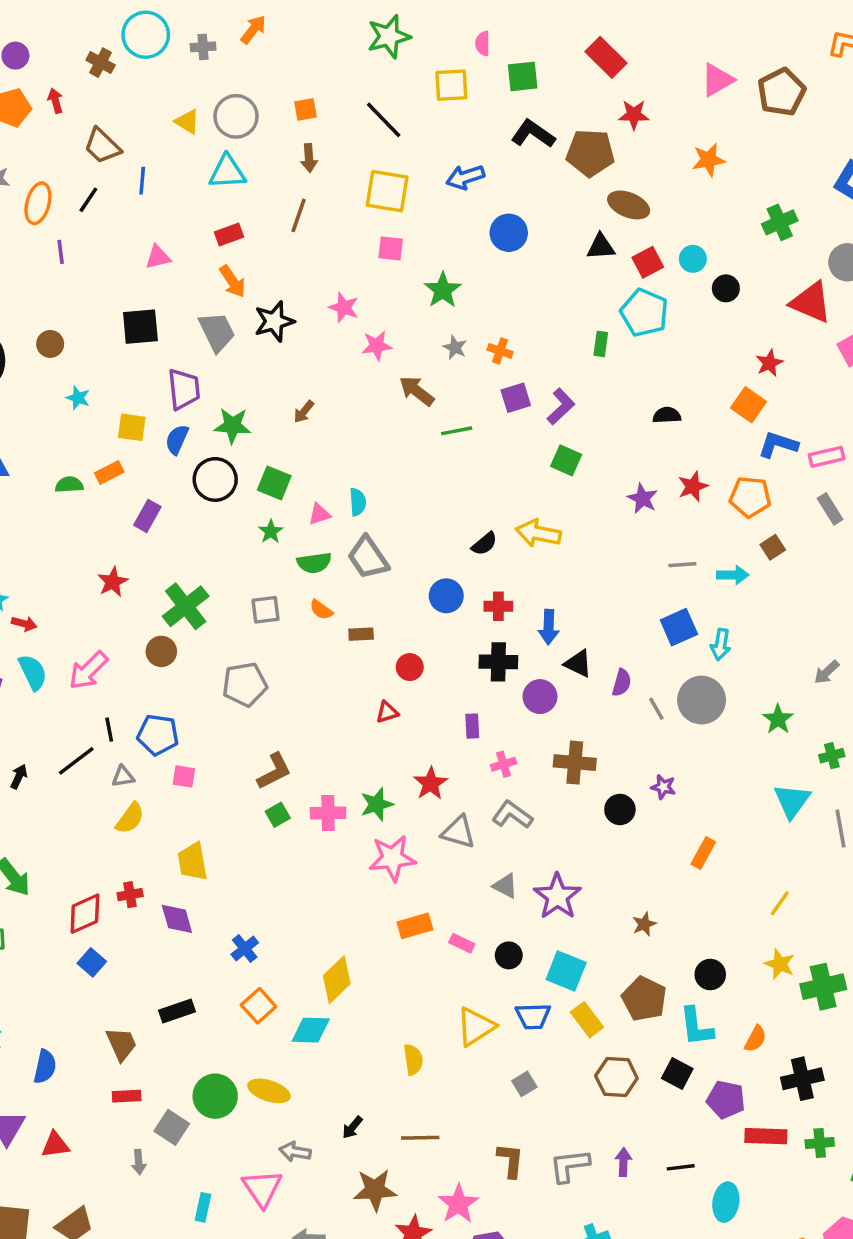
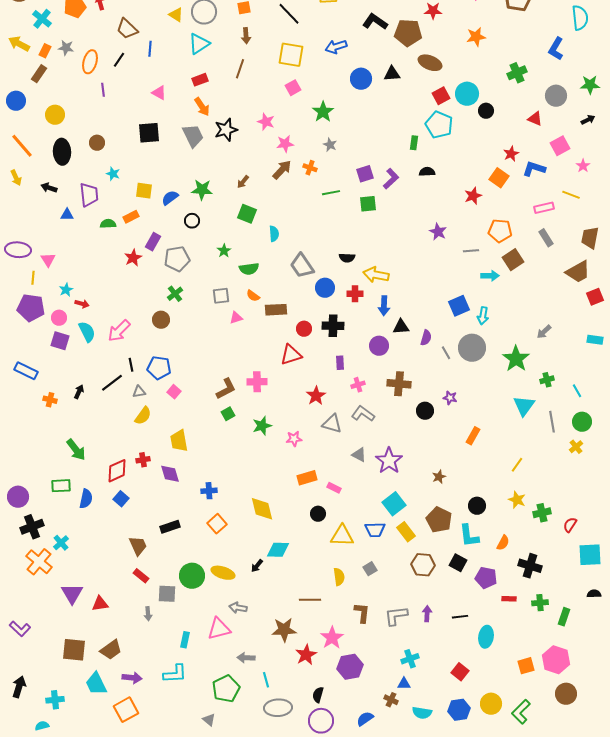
cyan triangle: (227, 172) -> (199, 44), turned -30
black triangle: (601, 247) -> (392, 74), moved
pink square: (391, 248) -> (293, 88), turned -35
pink triangle: (158, 257) -> (159, 93), turned 42
cyan circle: (693, 259) -> (467, 94), size x1.5
red triangle: (811, 302) -> (535, 119), size x0.6
orange cross: (500, 351) -> (310, 168), moved
purple trapezoid: (184, 389) -> (89, 195), moved
brown arrow: (417, 391) -> (282, 170), moved, turned 95
black semicircle: (667, 415) -> (427, 172), moved
blue semicircle: (177, 439) -> (170, 198), turned 30
blue L-shape: (778, 445) -> (534, 169), moved
green square: (566, 460) -> (368, 204), moved, turned -30
black circle: (215, 479) -> (192, 221), size x0.6
green square: (274, 483) -> (247, 214), moved
red star: (693, 486) -> (473, 196), moved
pink triangle: (319, 514) -> (236, 318), moved
yellow arrow: (538, 533) -> (376, 275), moved
black semicircle: (484, 544) -> (347, 258), turned 42
brown square: (773, 547) -> (513, 260), size x1.5
gray trapezoid: (368, 558) -> (302, 266), moved
gray line: (682, 565) -> (471, 251), moved
red star: (113, 582) -> (133, 258), moved
green cross: (186, 606) -> (175, 294), size x0.6
brown rectangle: (361, 634) -> (276, 310), size x1.5
black cross: (498, 662) -> (333, 326), moved
black triangle: (578, 664) -> (401, 327), turned -30
gray pentagon: (245, 684) -> (177, 259), moved
red triangle: (387, 712) -> (291, 355), size x1.6
green star: (778, 719) -> (516, 359), size x1.5
pink square: (184, 776) -> (174, 392), turned 32
green star: (377, 804) -> (262, 426), moved
pink cross: (328, 813) -> (257, 382), moved
pink star: (392, 858) -> (294, 439), size x0.6
blue cross: (245, 948) -> (209, 491), turned 35
black circle: (509, 955) -> (318, 514), moved
cyan square: (566, 971) -> (394, 504), turned 30
yellow diamond: (337, 980) -> (262, 509), turned -60
green cross: (823, 987) -> (542, 513), size x0.7
yellow triangle: (476, 1027) -> (342, 536), turned 35
cyan diamond: (311, 1030) -> (278, 550), moved
yellow semicircle: (413, 1060) -> (339, 577), moved
blue semicircle: (45, 1067) -> (86, 499), moved
black cross: (802, 1079) -> (530, 566), turned 30
red rectangle: (127, 1096) -> (141, 576), turned 42
gray square: (172, 1127) -> (167, 594), turned -30
black arrow: (352, 1127) -> (257, 566), moved
red rectangle: (766, 1136) -> (509, 599), size x0.6
pink triangle: (262, 1188) -> (219, 629), turned 50

